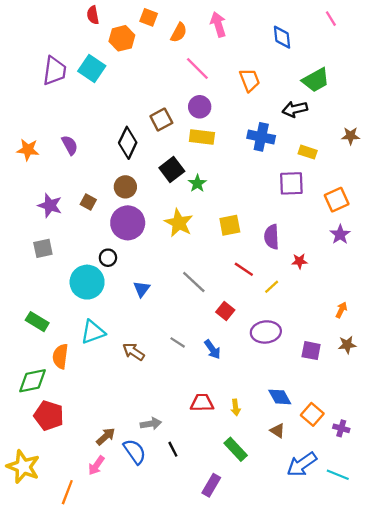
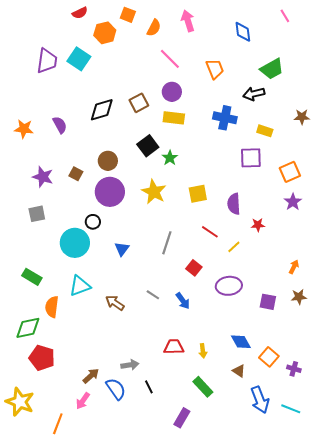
red semicircle: (93, 15) -> (80, 13), turned -105
black diamond: (128, 143) -> (102, 110), moved, turned 48
gray line: (194, 282) -> (167, 243), turned 65
blue arrow: (302, 464) -> (260, 400), turned -76

